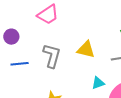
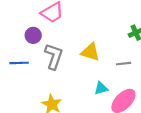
purple circle: (11, 37) -> (33, 35), moved

